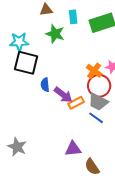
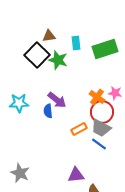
cyan star: (19, 42) -> (19, 103), moved
black square: (26, 63) -> (37, 55), moved, turned 30
purple arrow: (63, 95) -> (57, 100), moved

